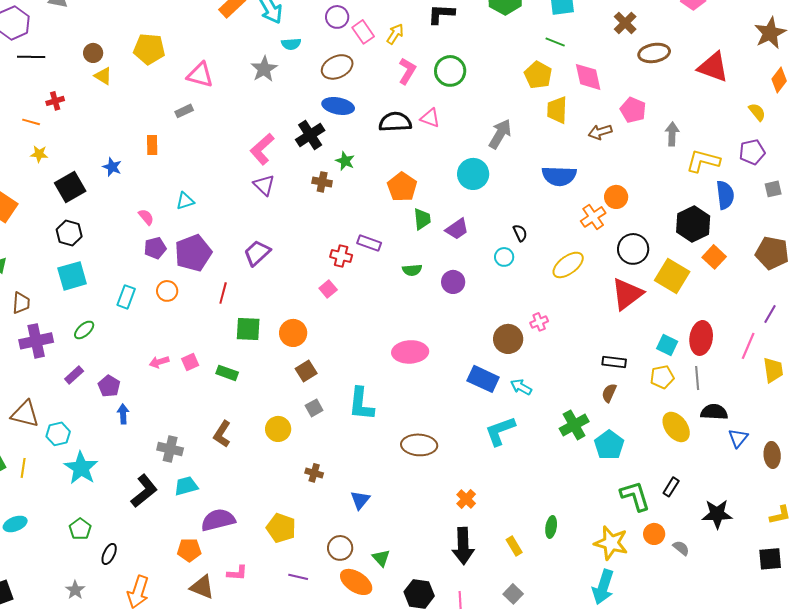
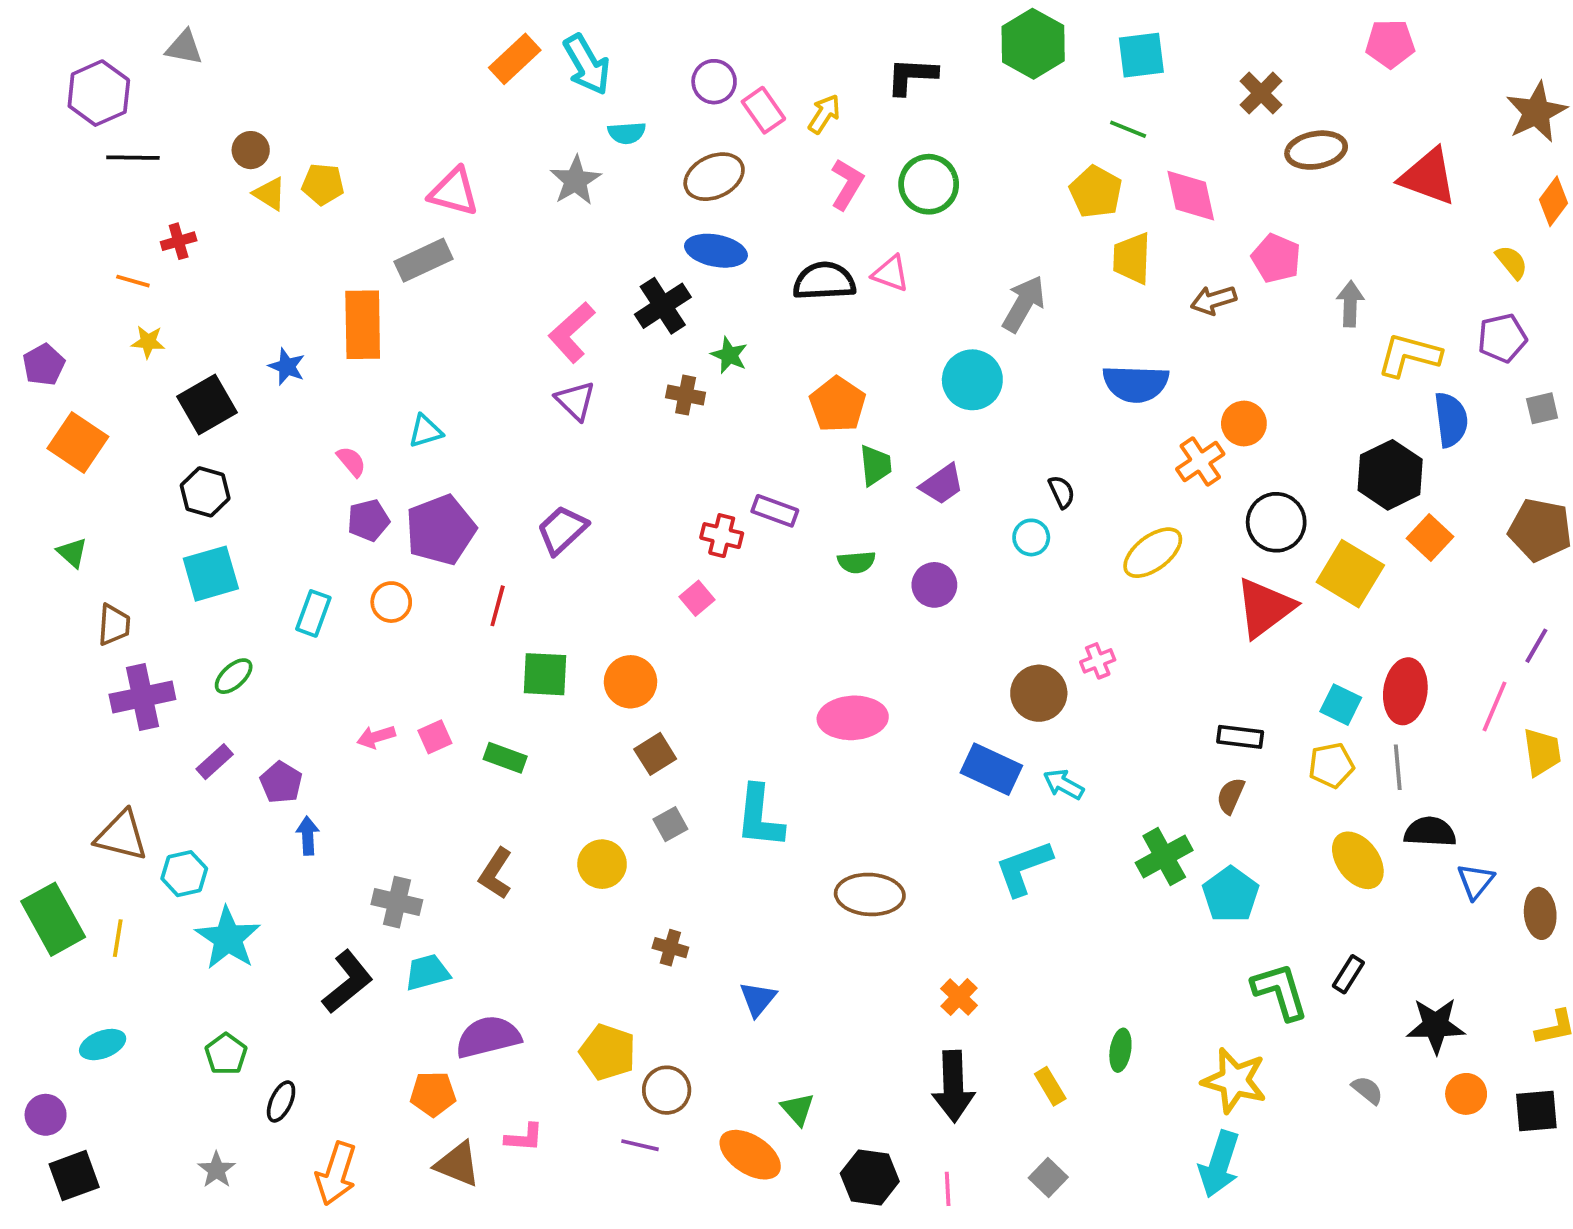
yellow pentagon: (149, 49) -> (323, 184), moved, size x0.7
gray rectangle: (184, 111) -> (424, 260), size x1.6
orange rectangle: (152, 145) -> (363, 325), size x1.8
orange circle: (654, 534) -> (1466, 1094), moved
brown circle: (340, 548) -> (667, 1090), moved

